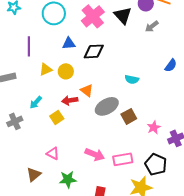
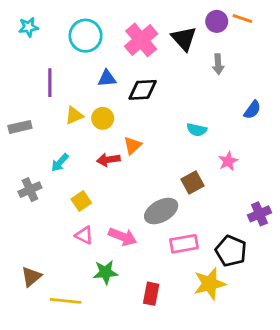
gray arrow: (152, 26) -> (218, 64), moved, turned -56
orange triangle: (87, 90) -> (133, 145), turned 40
gray ellipse: (107, 106) -> (161, 211), moved
yellow square: (57, 117) -> (81, 201), moved
pink star: (154, 127) -> (228, 161), moved
pink arrow: (95, 154) -> (123, 237), moved
brown triangle: (34, 174) -> (31, 277), moved

